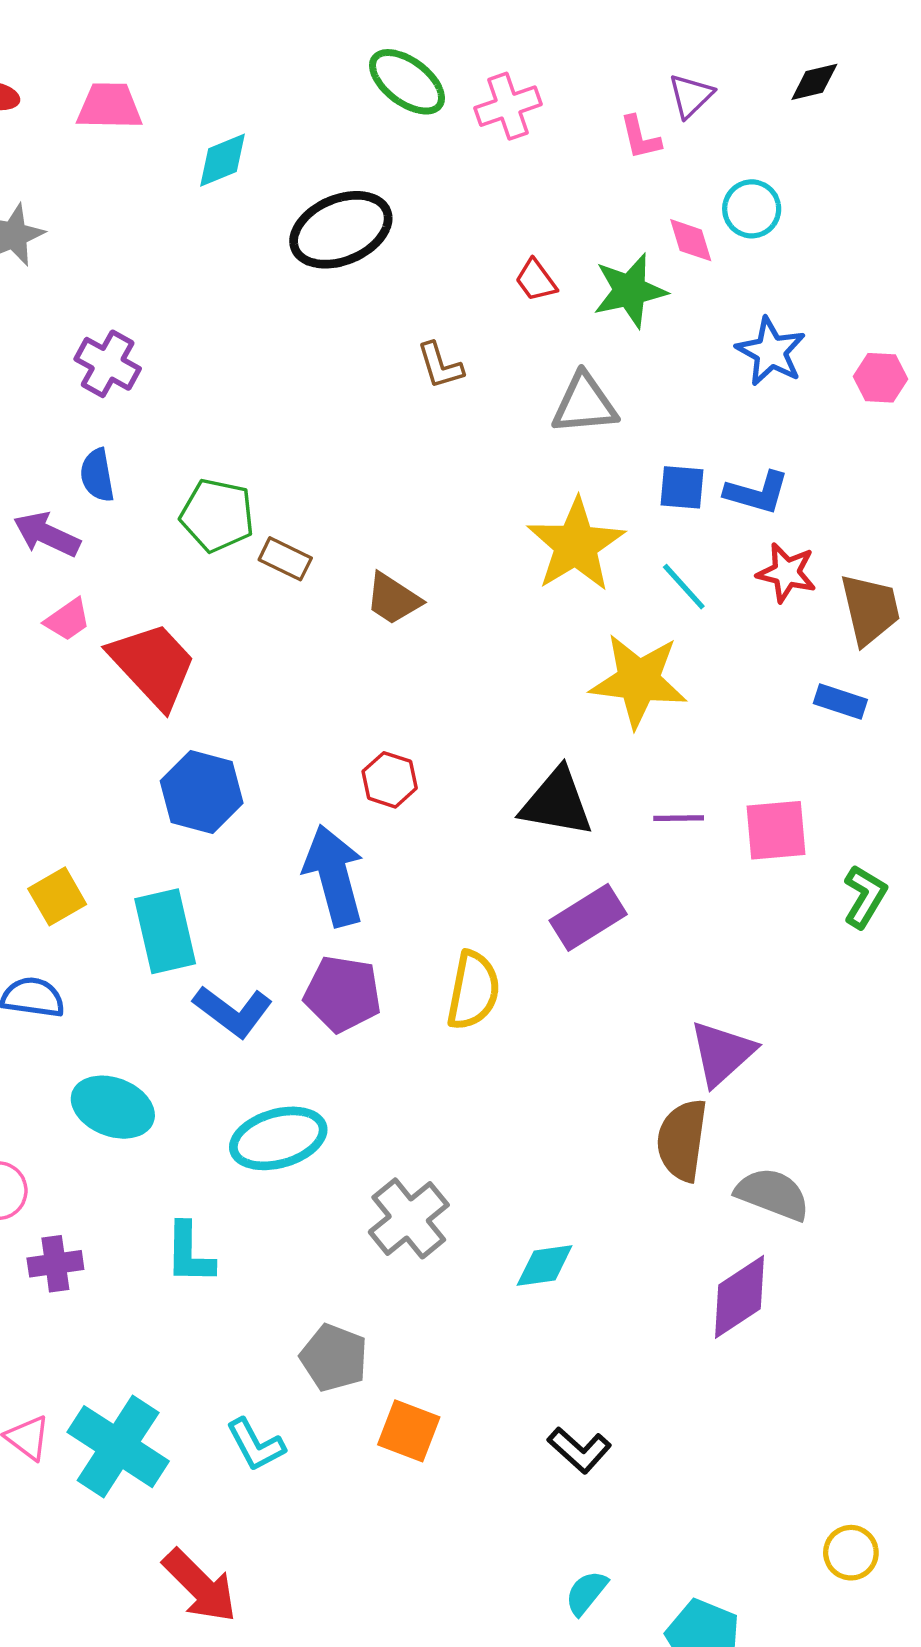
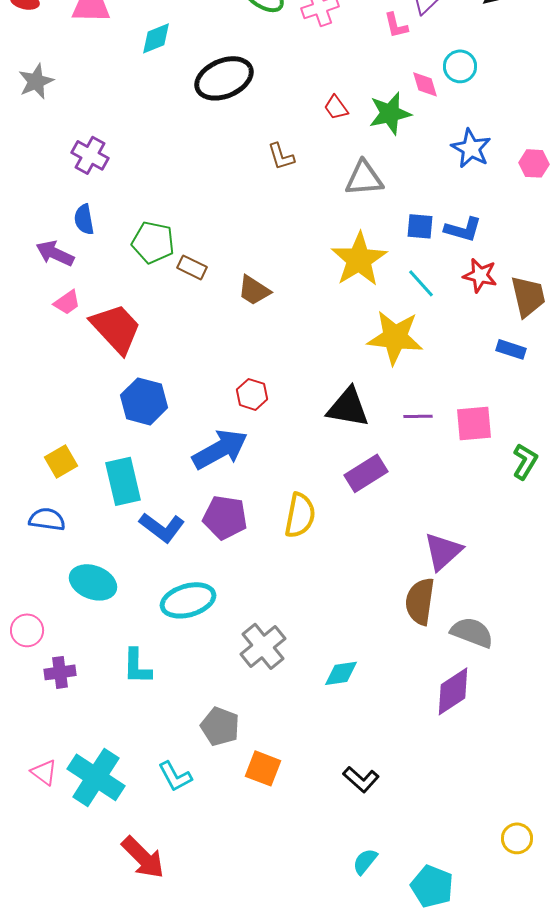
blue arrow: (334, 876) -> (220, 449), turned 76

